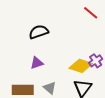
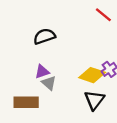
gray triangle: (50, 88) -> (49, 83), moved

